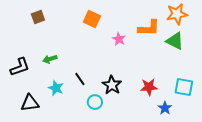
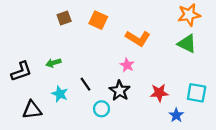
brown square: (38, 17) -> (64, 18), moved
orange L-shape: (149, 28) -> (138, 38), moved, turned 30
pink star: (119, 39) -> (127, 65), moved

